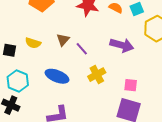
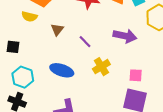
brown triangle: (63, 40) -> (57, 30), moved
yellow semicircle: (33, 43) -> (29, 16), moved

